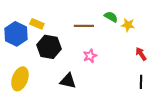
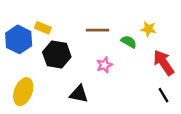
green semicircle: (111, 17) -> (129, 42), moved
red arrow: (141, 54) -> (164, 63), size x1.6
black line: (141, 82) -> (164, 95), turned -32

